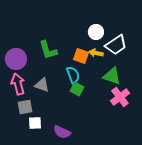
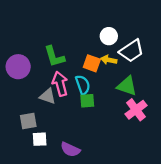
pink arrow: (18, 84) -> (60, 84), moved
green square: (77, 89) -> (87, 101), turned -32

